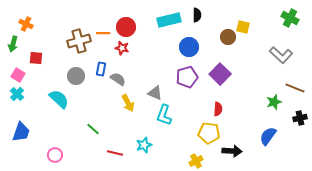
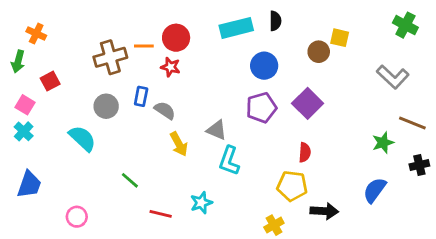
red square: (36, 58) -> (50, 81), turned -32

